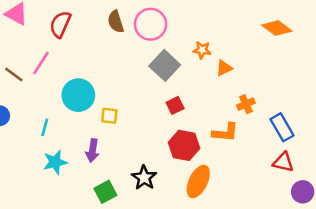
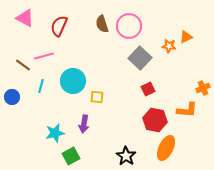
pink line: (41, 63) -> (44, 56), turned 42
orange triangle: (224, 68) -> (186, 37), moved
cyan line: (45, 127) -> (41, 86), moved
black star: (144, 178) -> (126, 156), moved
green square: (105, 192) -> (71, 156), moved

